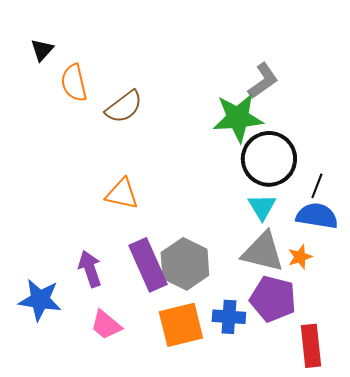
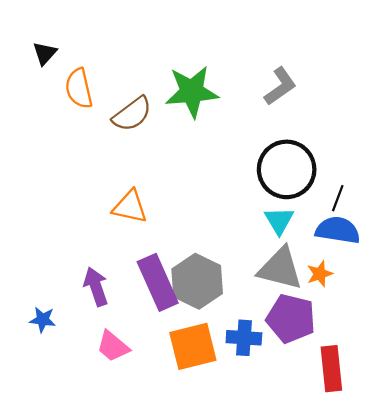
green star: (238, 118) -> (192, 92), moved
blue star: (40, 300) -> (43, 320), size x0.6

